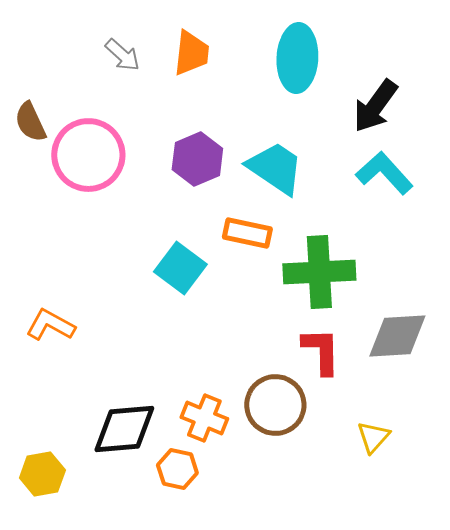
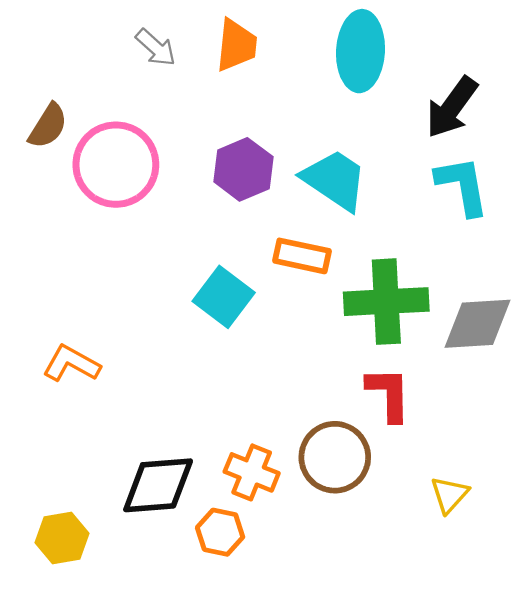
brown semicircle: (30, 122) -> (48, 126), turned -123
cyan L-shape: (384, 173) -> (462, 186), turned 32
gray diamond: (397, 336) -> (478, 324), moved

